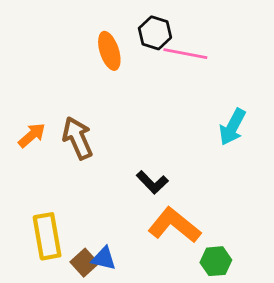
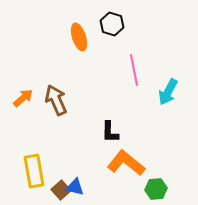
pink line: (185, 54) -> (134, 70), moved, turned 68
black L-shape: (152, 182) -> (110, 132), turned 45

